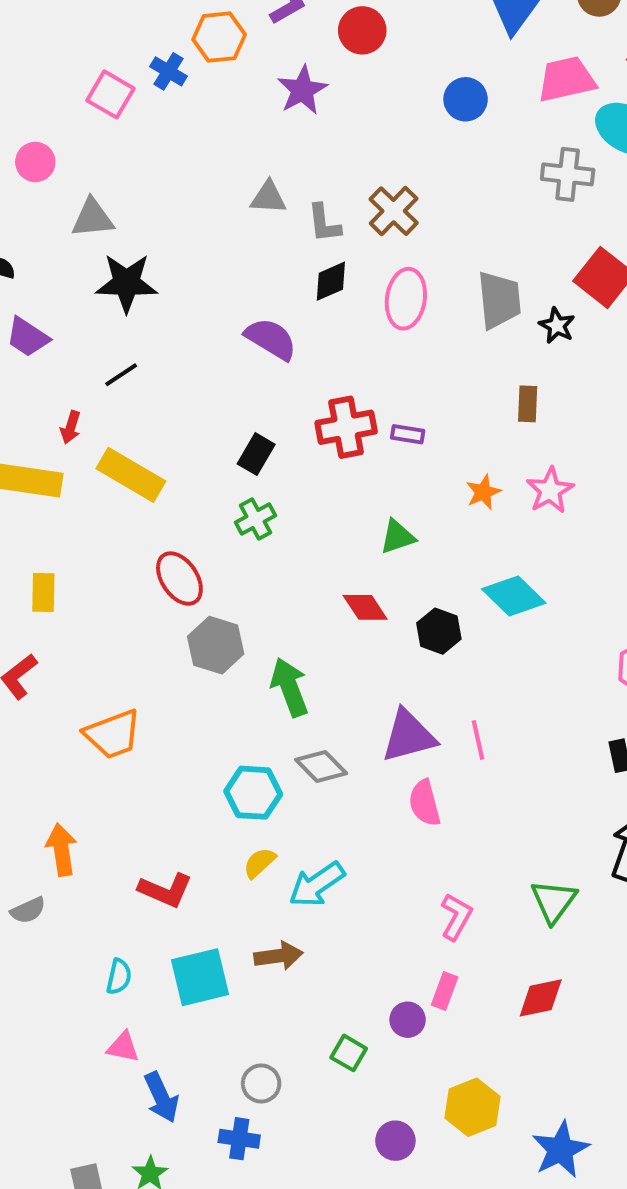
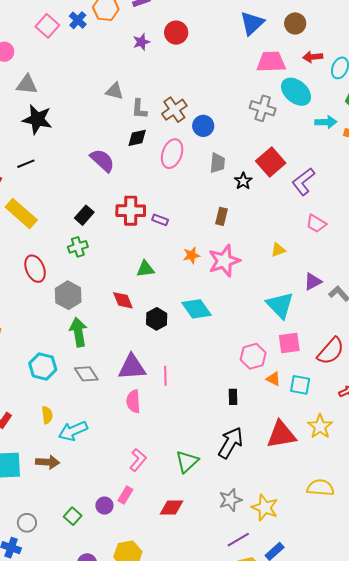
red circle: (362, 30) -> (176, 33), moved
purple star: (302, 90) -> (141, 42), size x0.7
blue circle: (466, 99) -> (203, 126), moved
gray trapezoid: (499, 300) -> (217, 163), size x0.7
pink star: (550, 490) -> (224, 261), size x1.4
gray hexagon: (216, 645) -> (68, 295), moved
cyan hexagon: (253, 793) -> (43, 367), moved
yellow semicircle: (259, 863) -> (47, 415), turned 114

